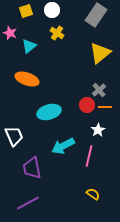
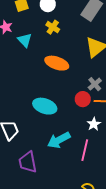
cyan triangle: (29, 46) -> (25, 40), turned -35
orange ellipse: (27, 79) -> (57, 63), moved
cyan ellipse: (49, 112) -> (45, 106), turned 35

